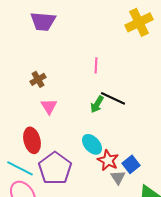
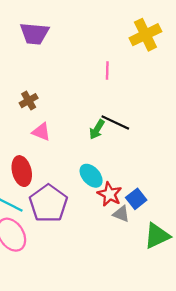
pink line: (96, 65) -> (107, 71), moved
pink triangle: (49, 106) -> (41, 132), turned -36
gray triangle: (118, 177) -> (121, 214), turned -35

